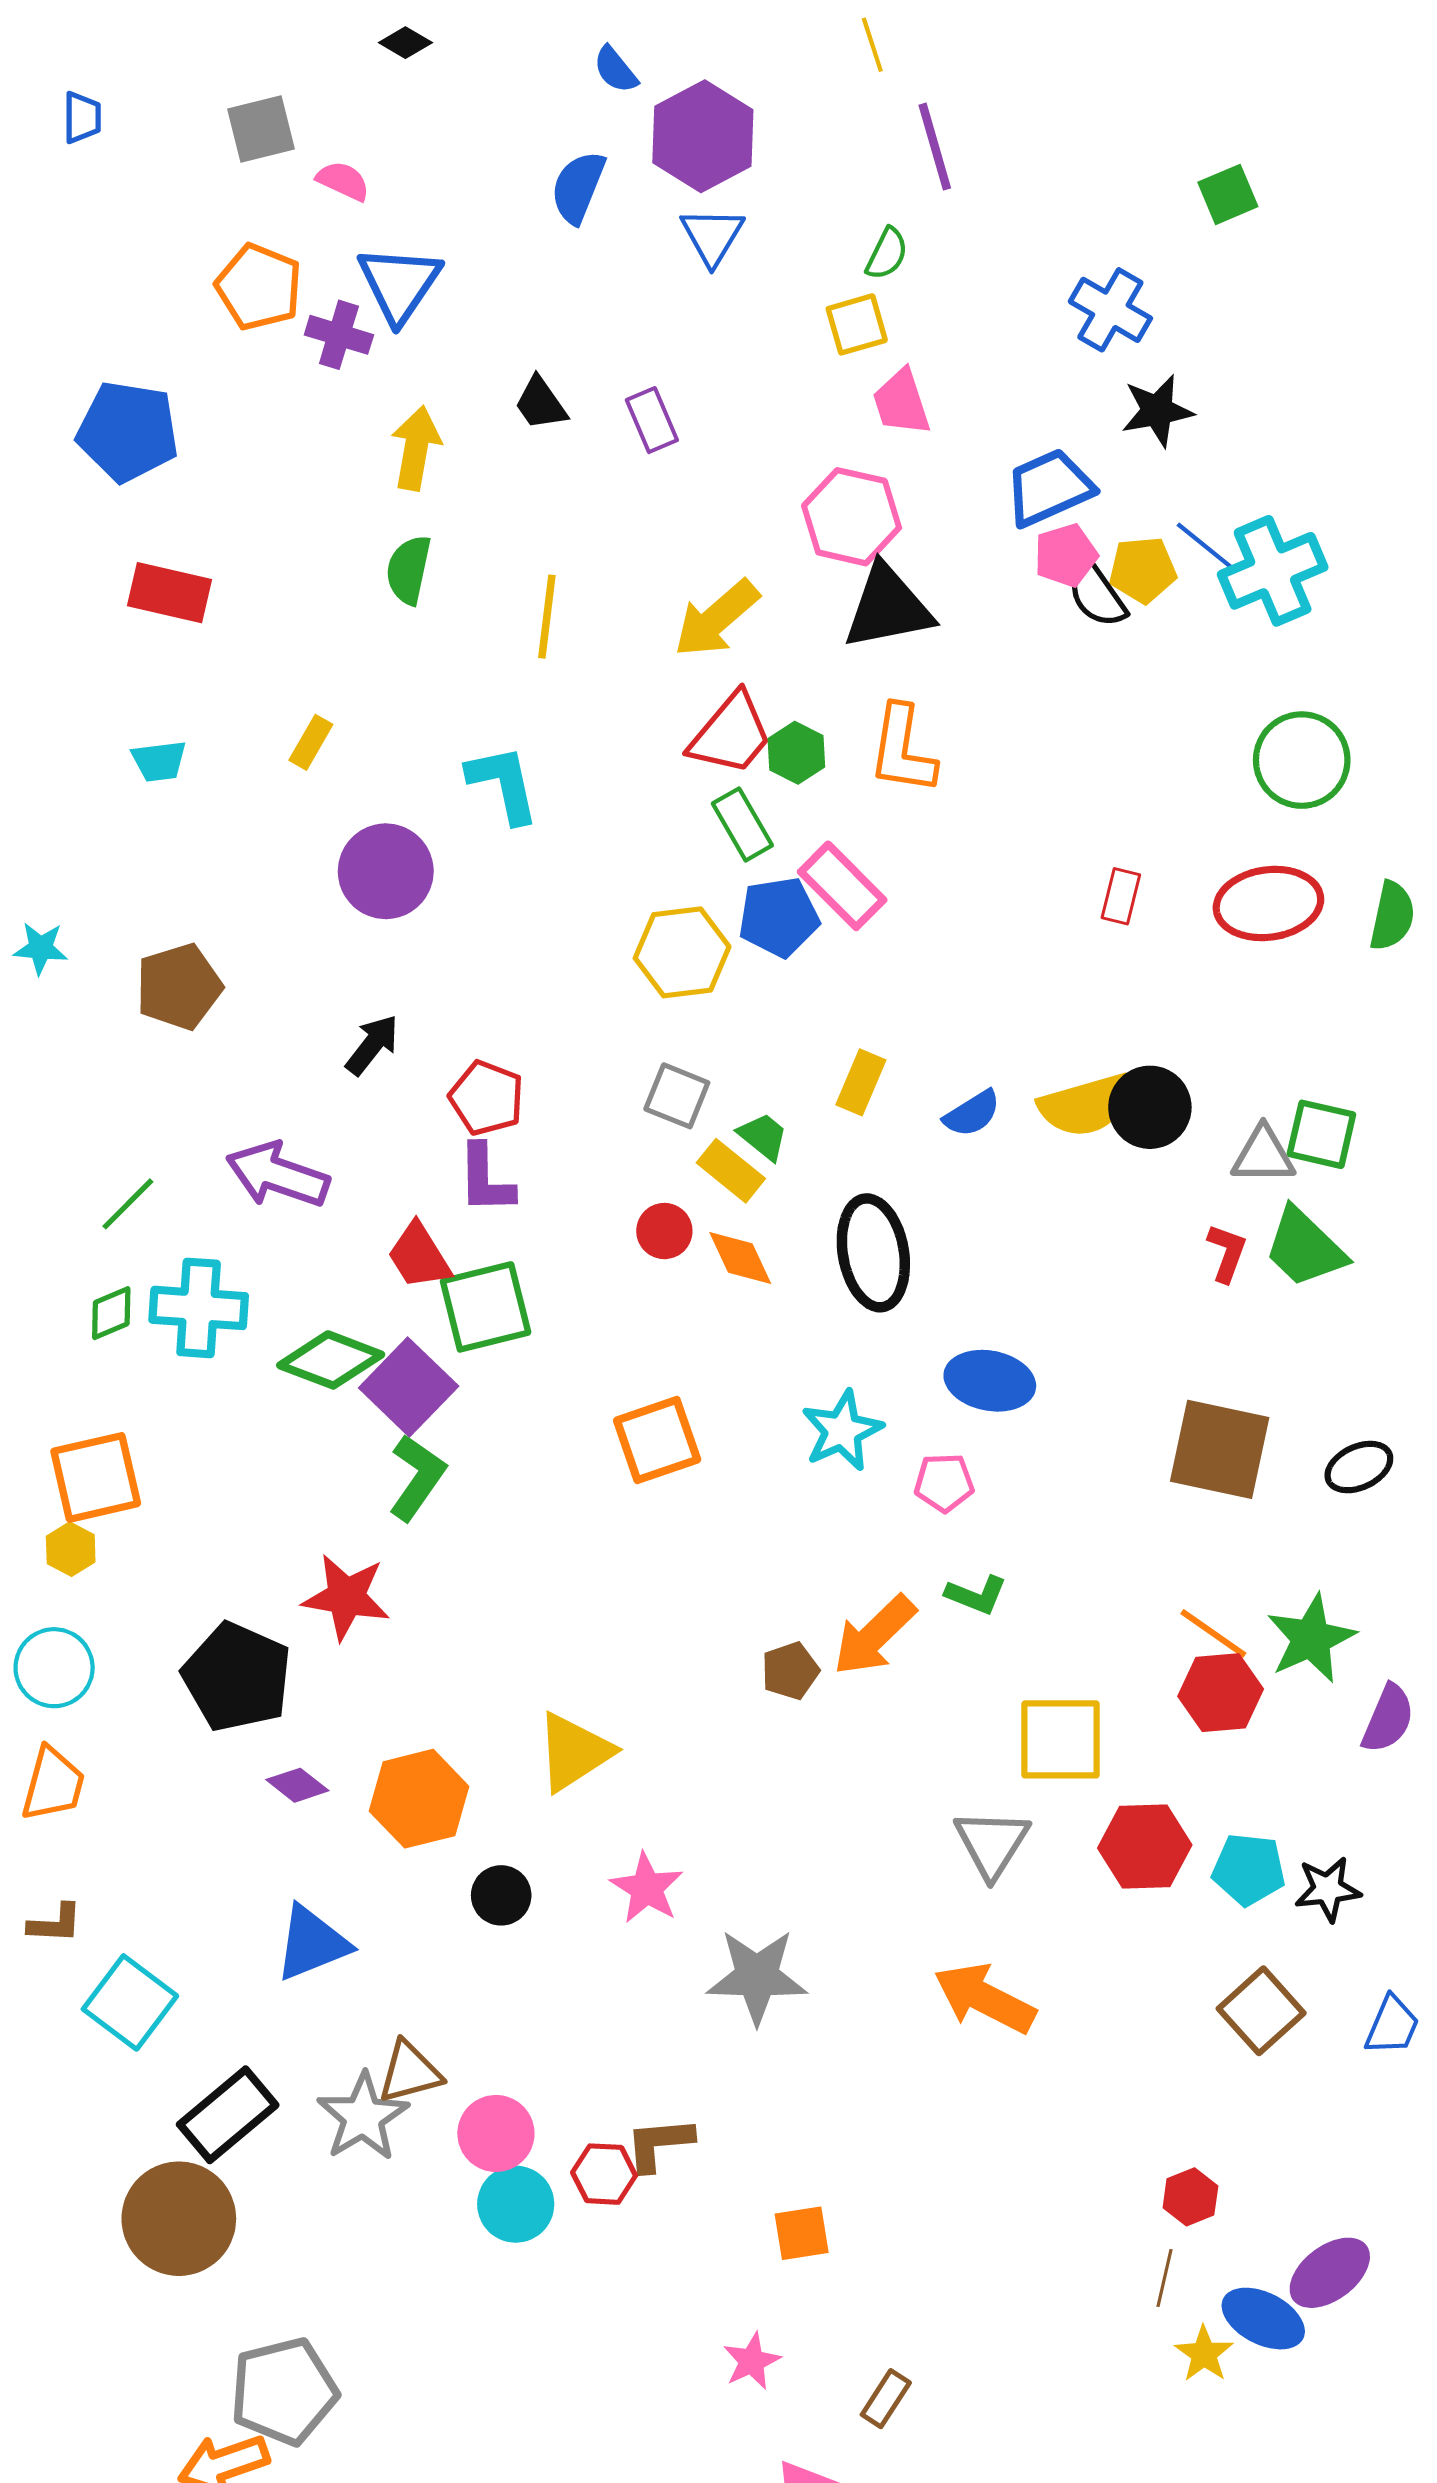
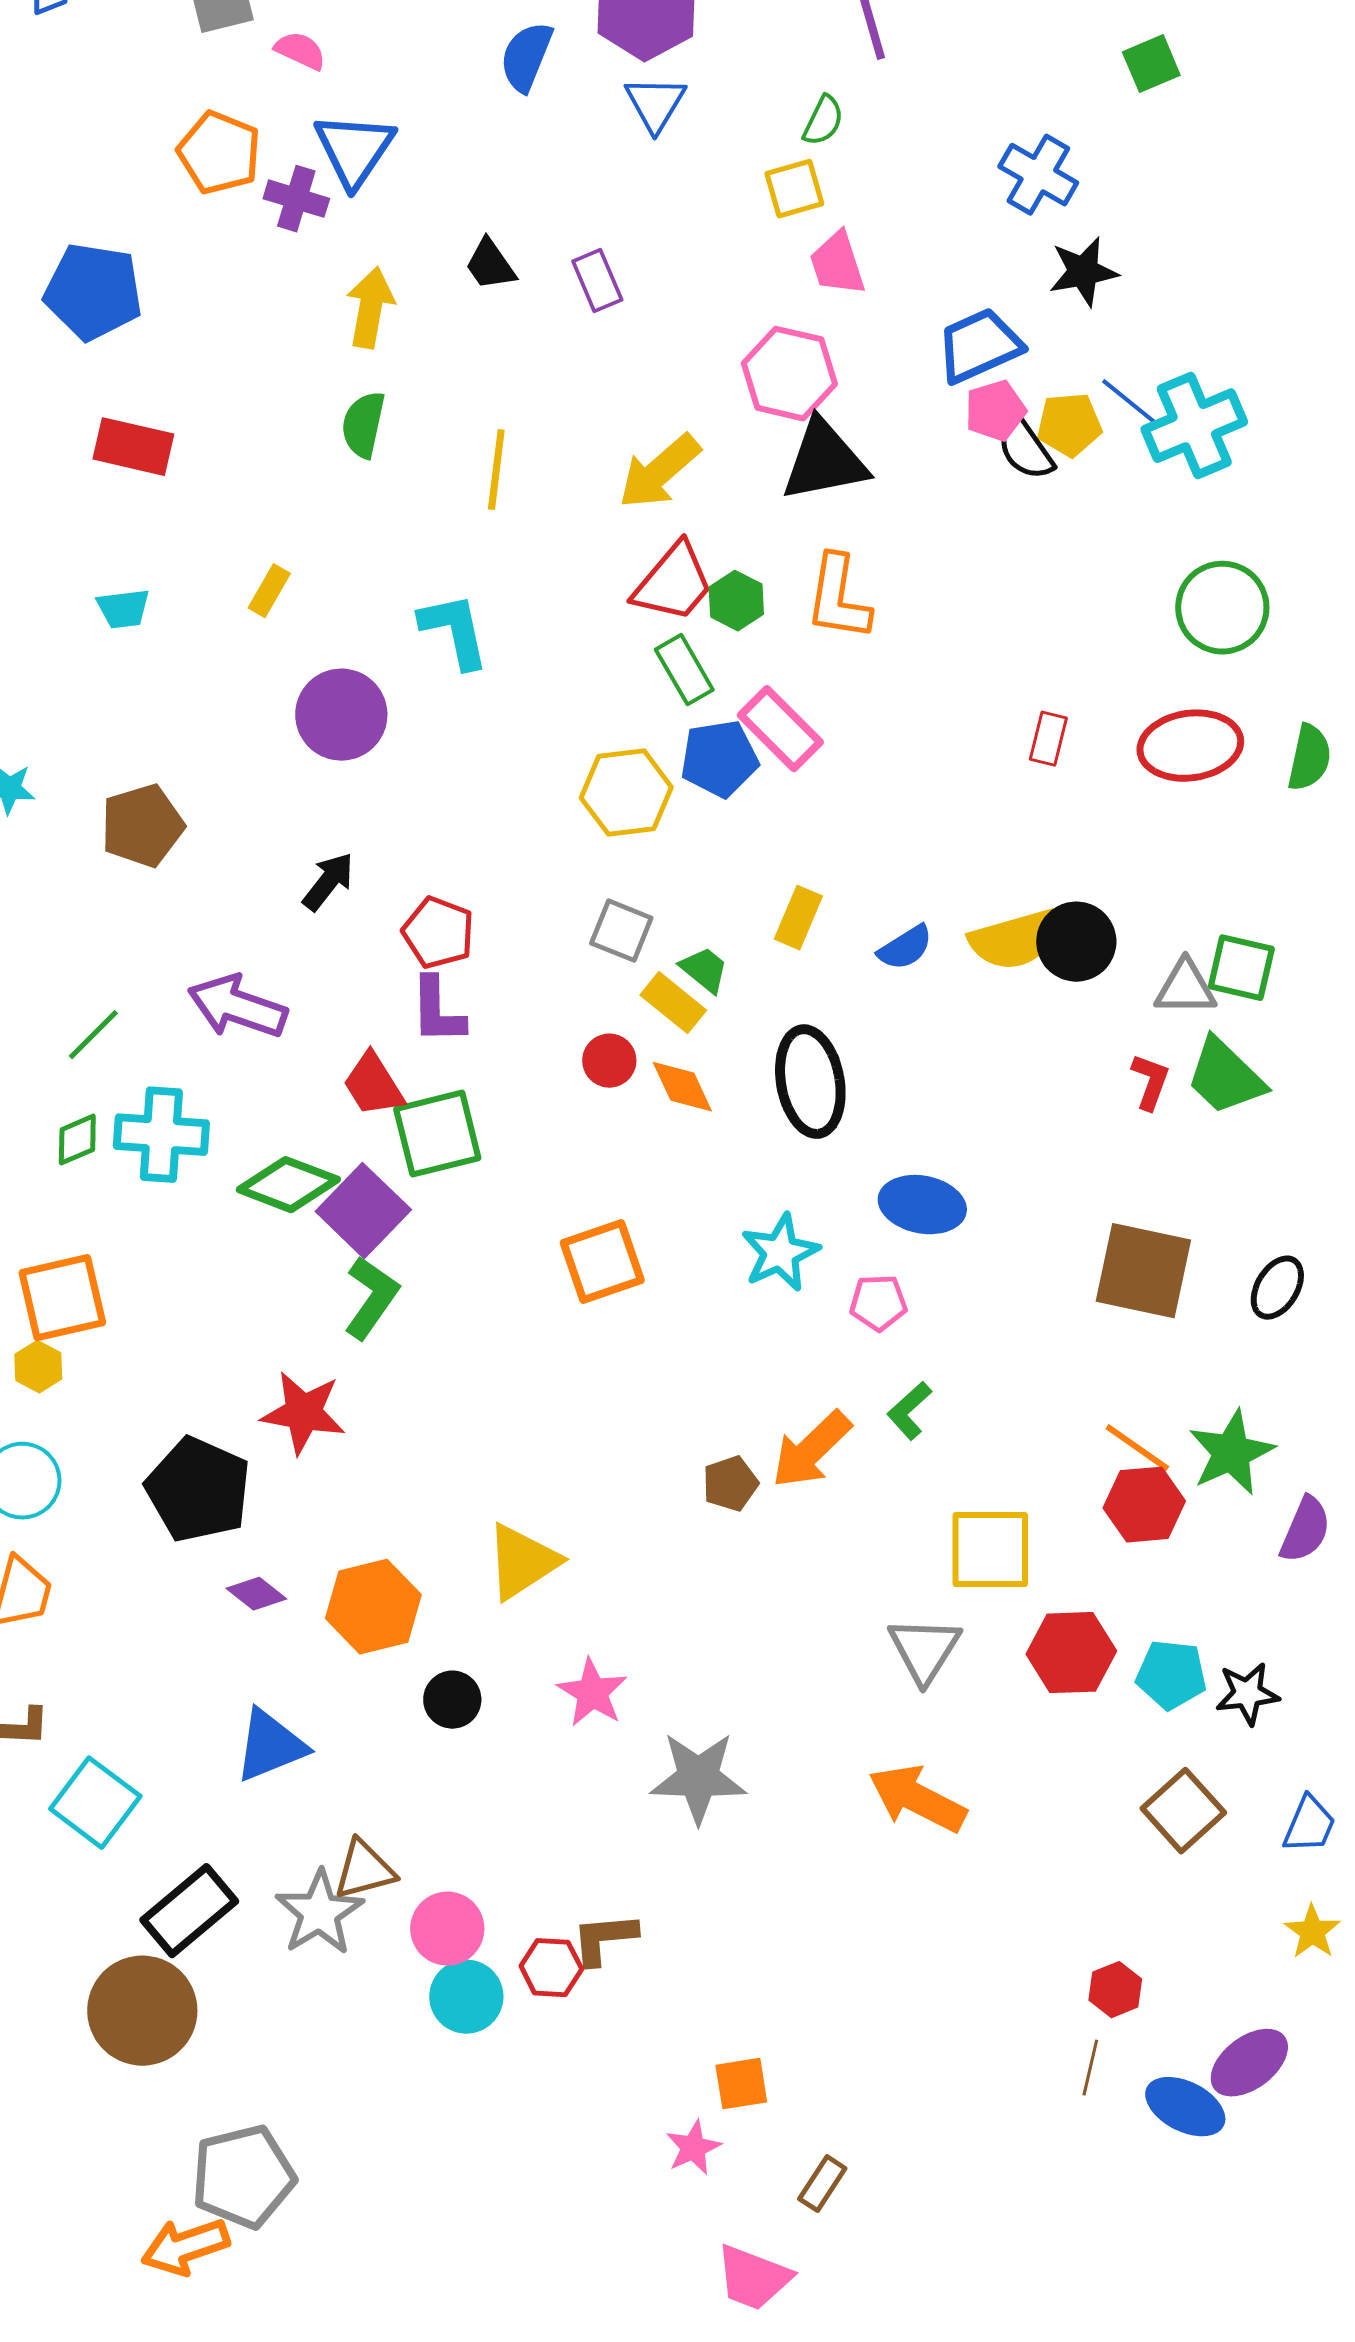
black ellipse: (1359, 1467) -> (1277, 1288), turned -34
green L-shape: (976, 1595) -> (909, 1411), turned 116
orange square: (802, 2233) -> (741, 2084), moved
yellow star: (1204, 2354) -> (1312, 1932), moved

